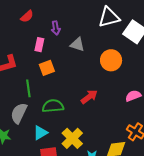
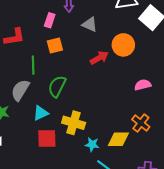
red arrow: (89, 97) -> (99, 58), moved
green semicircle: (53, 106) -> (57, 86), turned -65
yellow cross: (72, 138) -> (74, 123), turned -35

